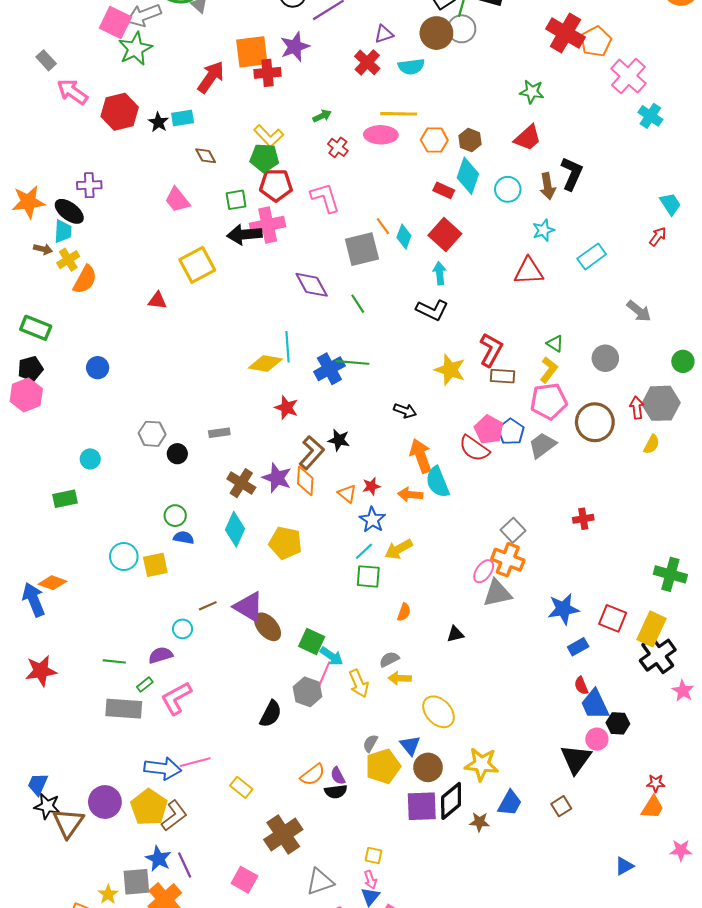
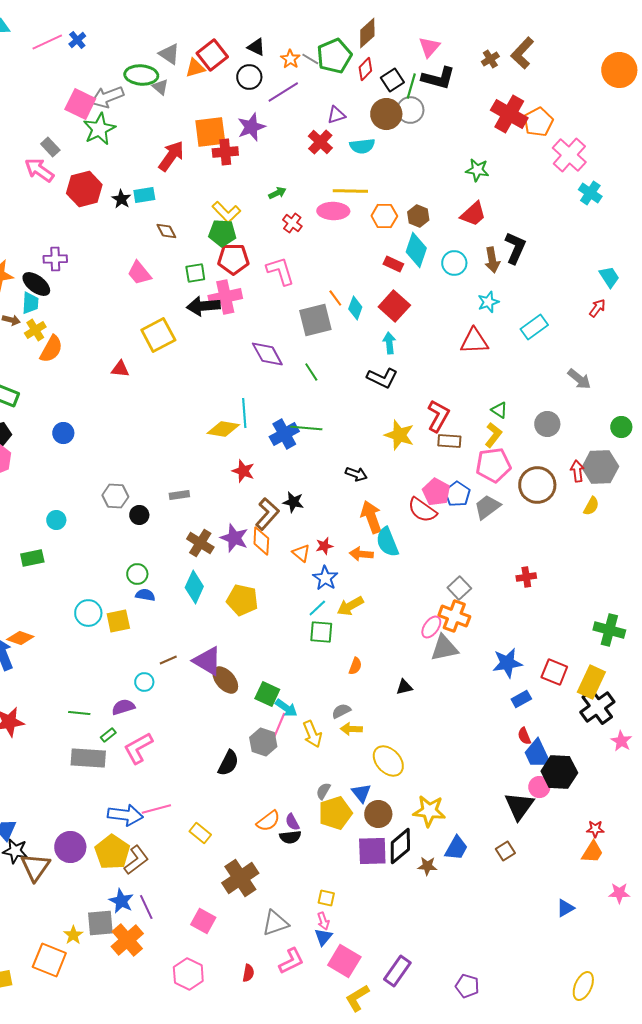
gray rectangle: (46, 60) -> (50, 147), moved
black hexagon: (618, 723) -> (559, 772), size x1.6

